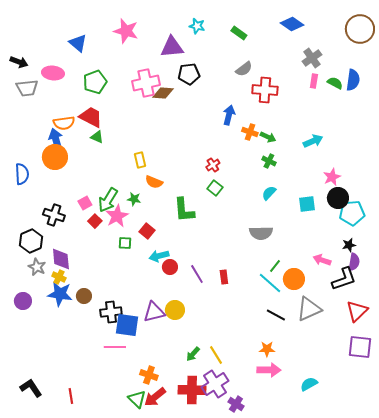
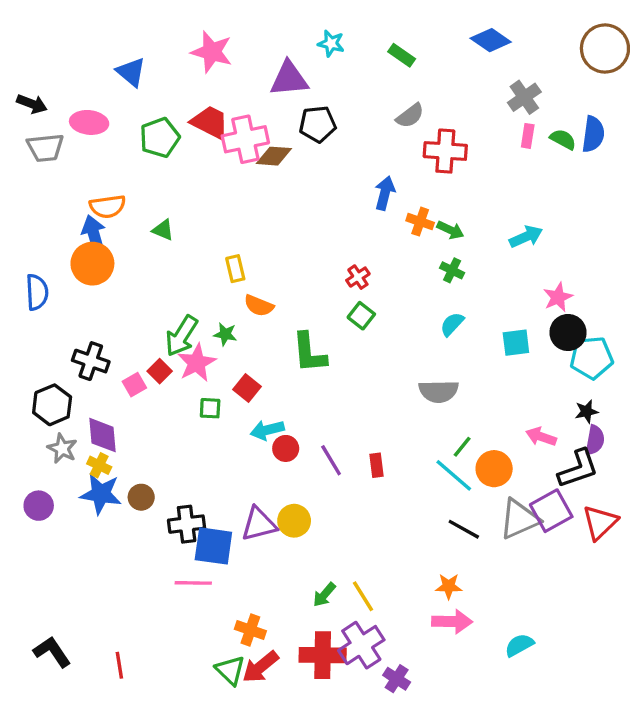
red trapezoid: (91, 117) -> (210, 122), moved
pink square: (85, 203) -> (134, 385), moved
purple square: (360, 347) -> (551, 511), moved, turned -35

